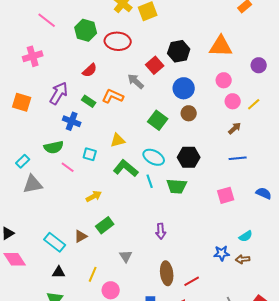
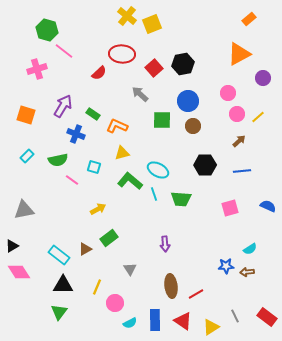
pink line: (47, 20) -> (64, 51), moved
green hexagon: (86, 30) -> (47, 30), moved
orange triangle: (221, 46) -> (239, 54), moved, turned -30
red square: (155, 65) -> (154, 68), moved
red semicircle: (90, 70) -> (99, 73), moved
orange L-shape: (113, 96) -> (117, 126), moved
green square: (158, 120) -> (162, 120), moved, turned -36
black hexagon: (189, 157) -> (205, 165), moved
cyan rectangle: (23, 161) -> (27, 156), moved
gray triangle: (33, 184) -> (24, 210), moved
black triangle: (59, 272) -> (63, 285), size x1.5

